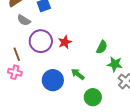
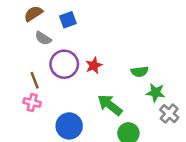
green semicircle: (102, 47) -> (140, 72), turned 56
green arrow: (78, 74) -> (110, 105), size x1.5
blue circle: (53, 80) -> (69, 126), moved

